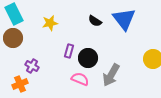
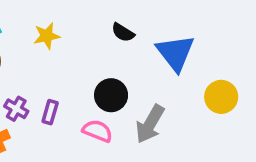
blue triangle: (124, 19) -> (175, 53), moved
purple rectangle: (69, 51) -> (50, 112), moved

